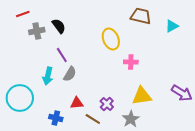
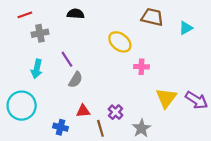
black semicircle: (59, 26) -> (76, 14), moved, turned -49
yellow ellipse: (111, 39) -> (120, 42), turned -30
cyan arrow: (48, 76) -> (37, 69), moved
yellow triangle: (142, 96) -> (166, 98), moved, turned -45
brown line: (93, 119) -> (100, 128), turned 42

